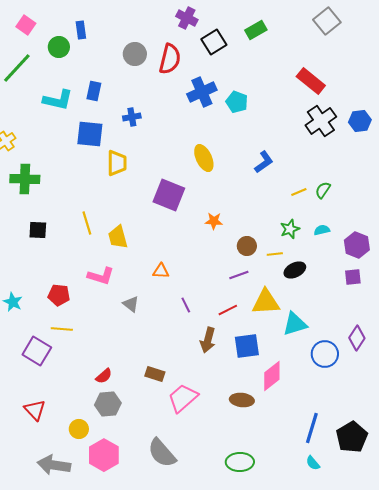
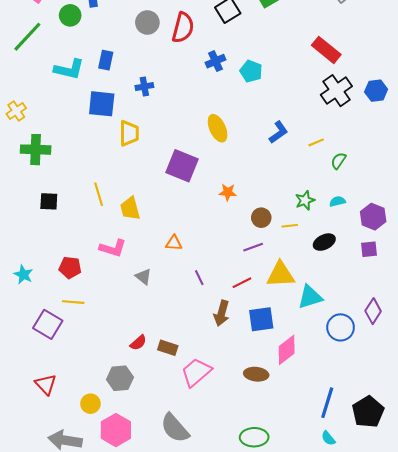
blue cross: (202, 92) -> (215, 61), size x0.7
yellow line: (299, 192) -> (316, 142), moved
black ellipse: (295, 270) -> (324, 242), moved
red semicircle: (104, 376) -> (138, 343), moved

